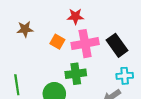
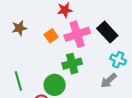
orange square: (57, 42) -> (51, 36), turned 32
cyan cross: (125, 76) -> (118, 60), turned 35

